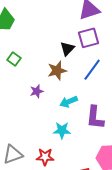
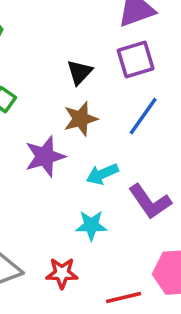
black triangle: (67, 49) -> (80, 72), moved
purple star: (37, 91) -> (45, 156), size x1.6
purple L-shape: (95, 118) -> (150, 202), turned -40

